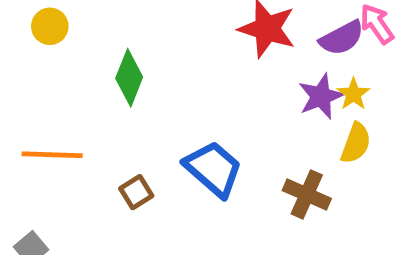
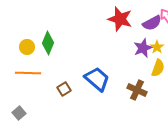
yellow circle: (50, 26) -> (27, 47), moved
green diamond: (129, 78) -> (48, 43), moved

